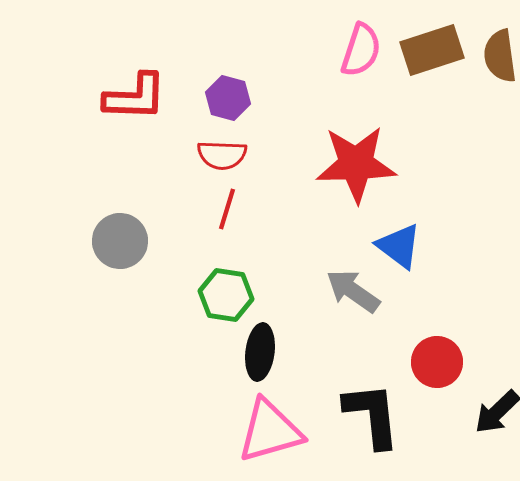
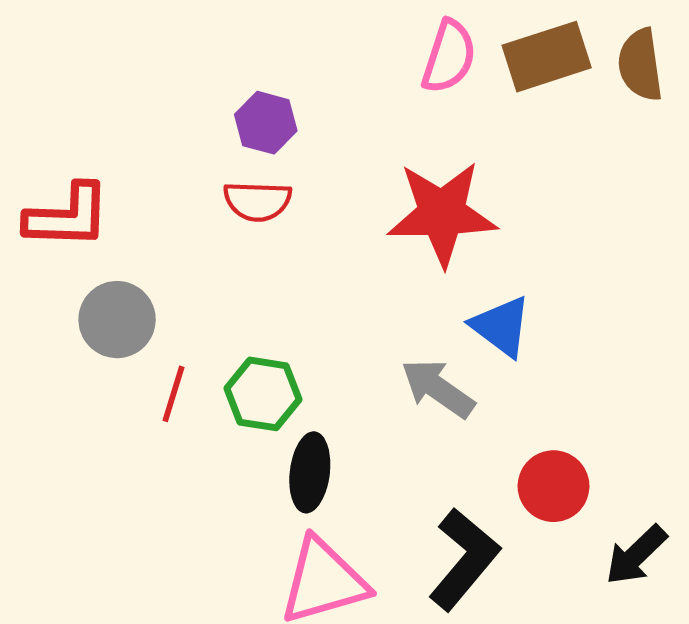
red L-shape: (135, 97) -> (67, 216), moved
red line: (227, 209) -> (173, 394), moved
black L-shape: (372, 415) -> (464, 559), turned 46

